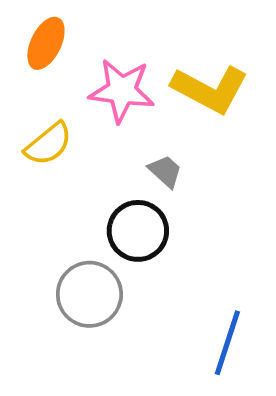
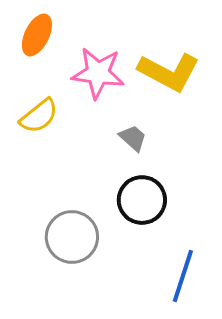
black circle: (138, 231) -> (142, 200), moved

